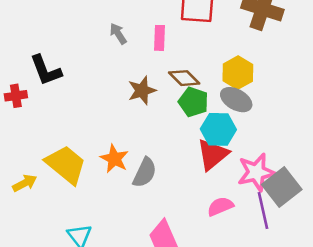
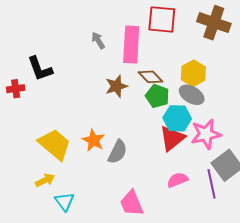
pink rectangle: (160, 38) -> (131, 44), size x1.8
pink star: (256, 172) -> (206, 134), moved
yellow arrow: (25, 183) -> (45, 180), moved

